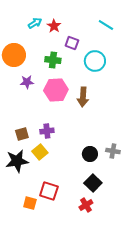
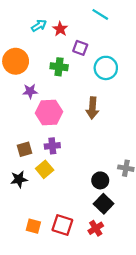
cyan line: (106, 25) -> (100, 14), moved
pink hexagon: (56, 90) -> (49, 112), moved
black circle: (90, 154) -> (100, 180), moved
black star: (17, 161) -> (19, 179), size x0.7
red square: (49, 191) -> (62, 225), moved

